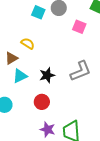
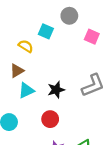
cyan square: (38, 12) -> (46, 31), moved
yellow semicircle: (28, 43) -> (26, 46), moved

